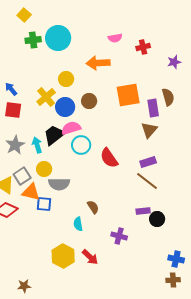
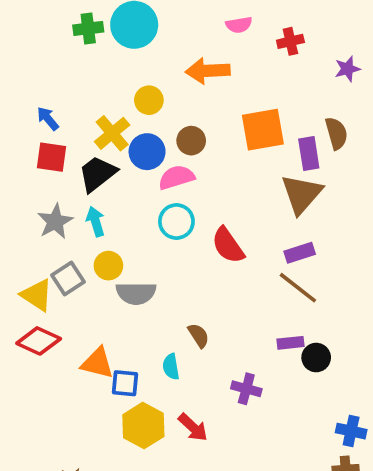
pink semicircle: (71, 128) -> (176, 177), moved
brown triangle: (149, 130) -> (301, 194), size x1.4
black trapezoid: (54, 135) -> (97, 174), moved
orange triangle: (31, 192) -> (97, 363), moved
blue square: (44, 204) -> (125, 383), moved

